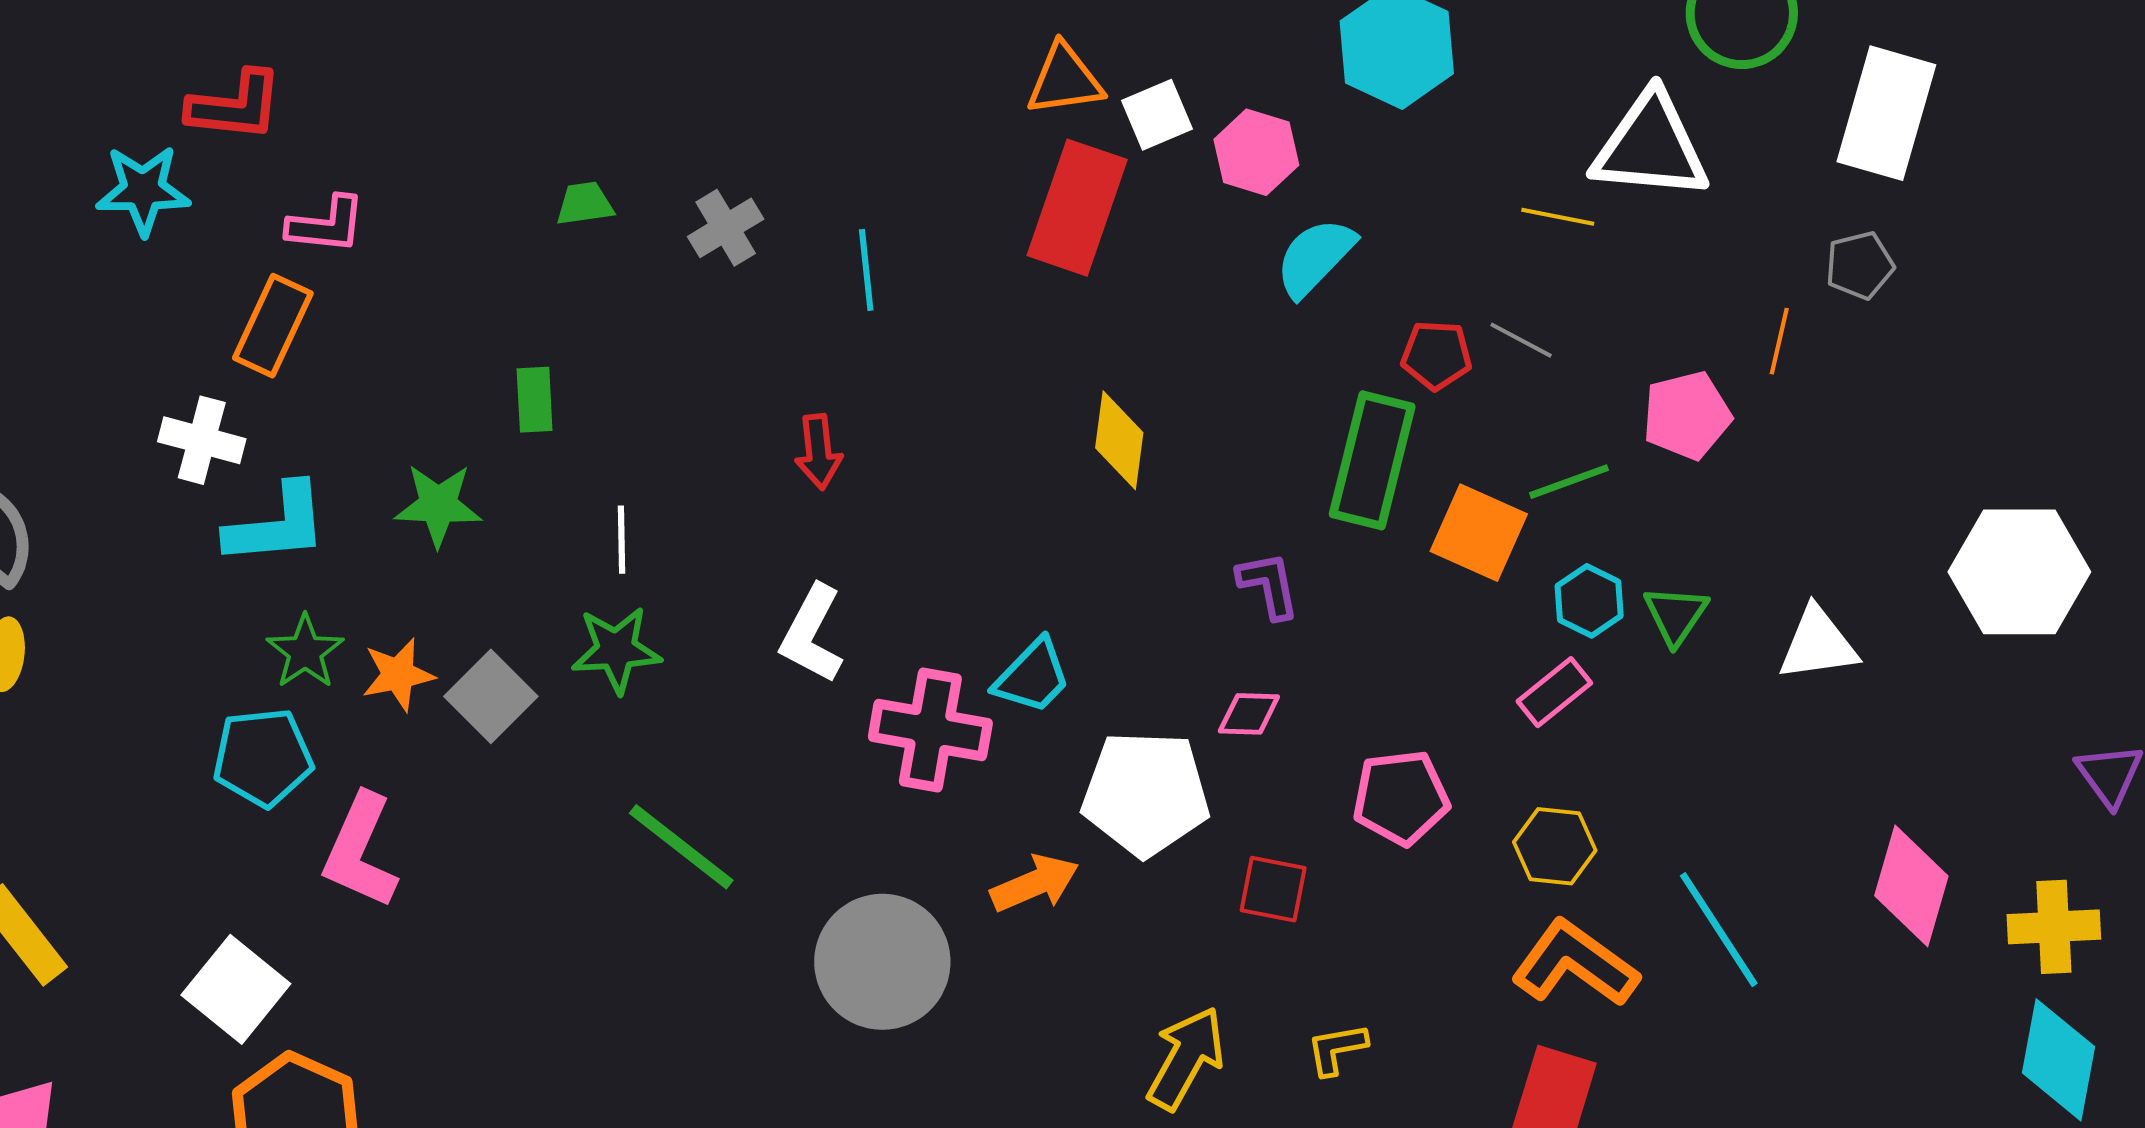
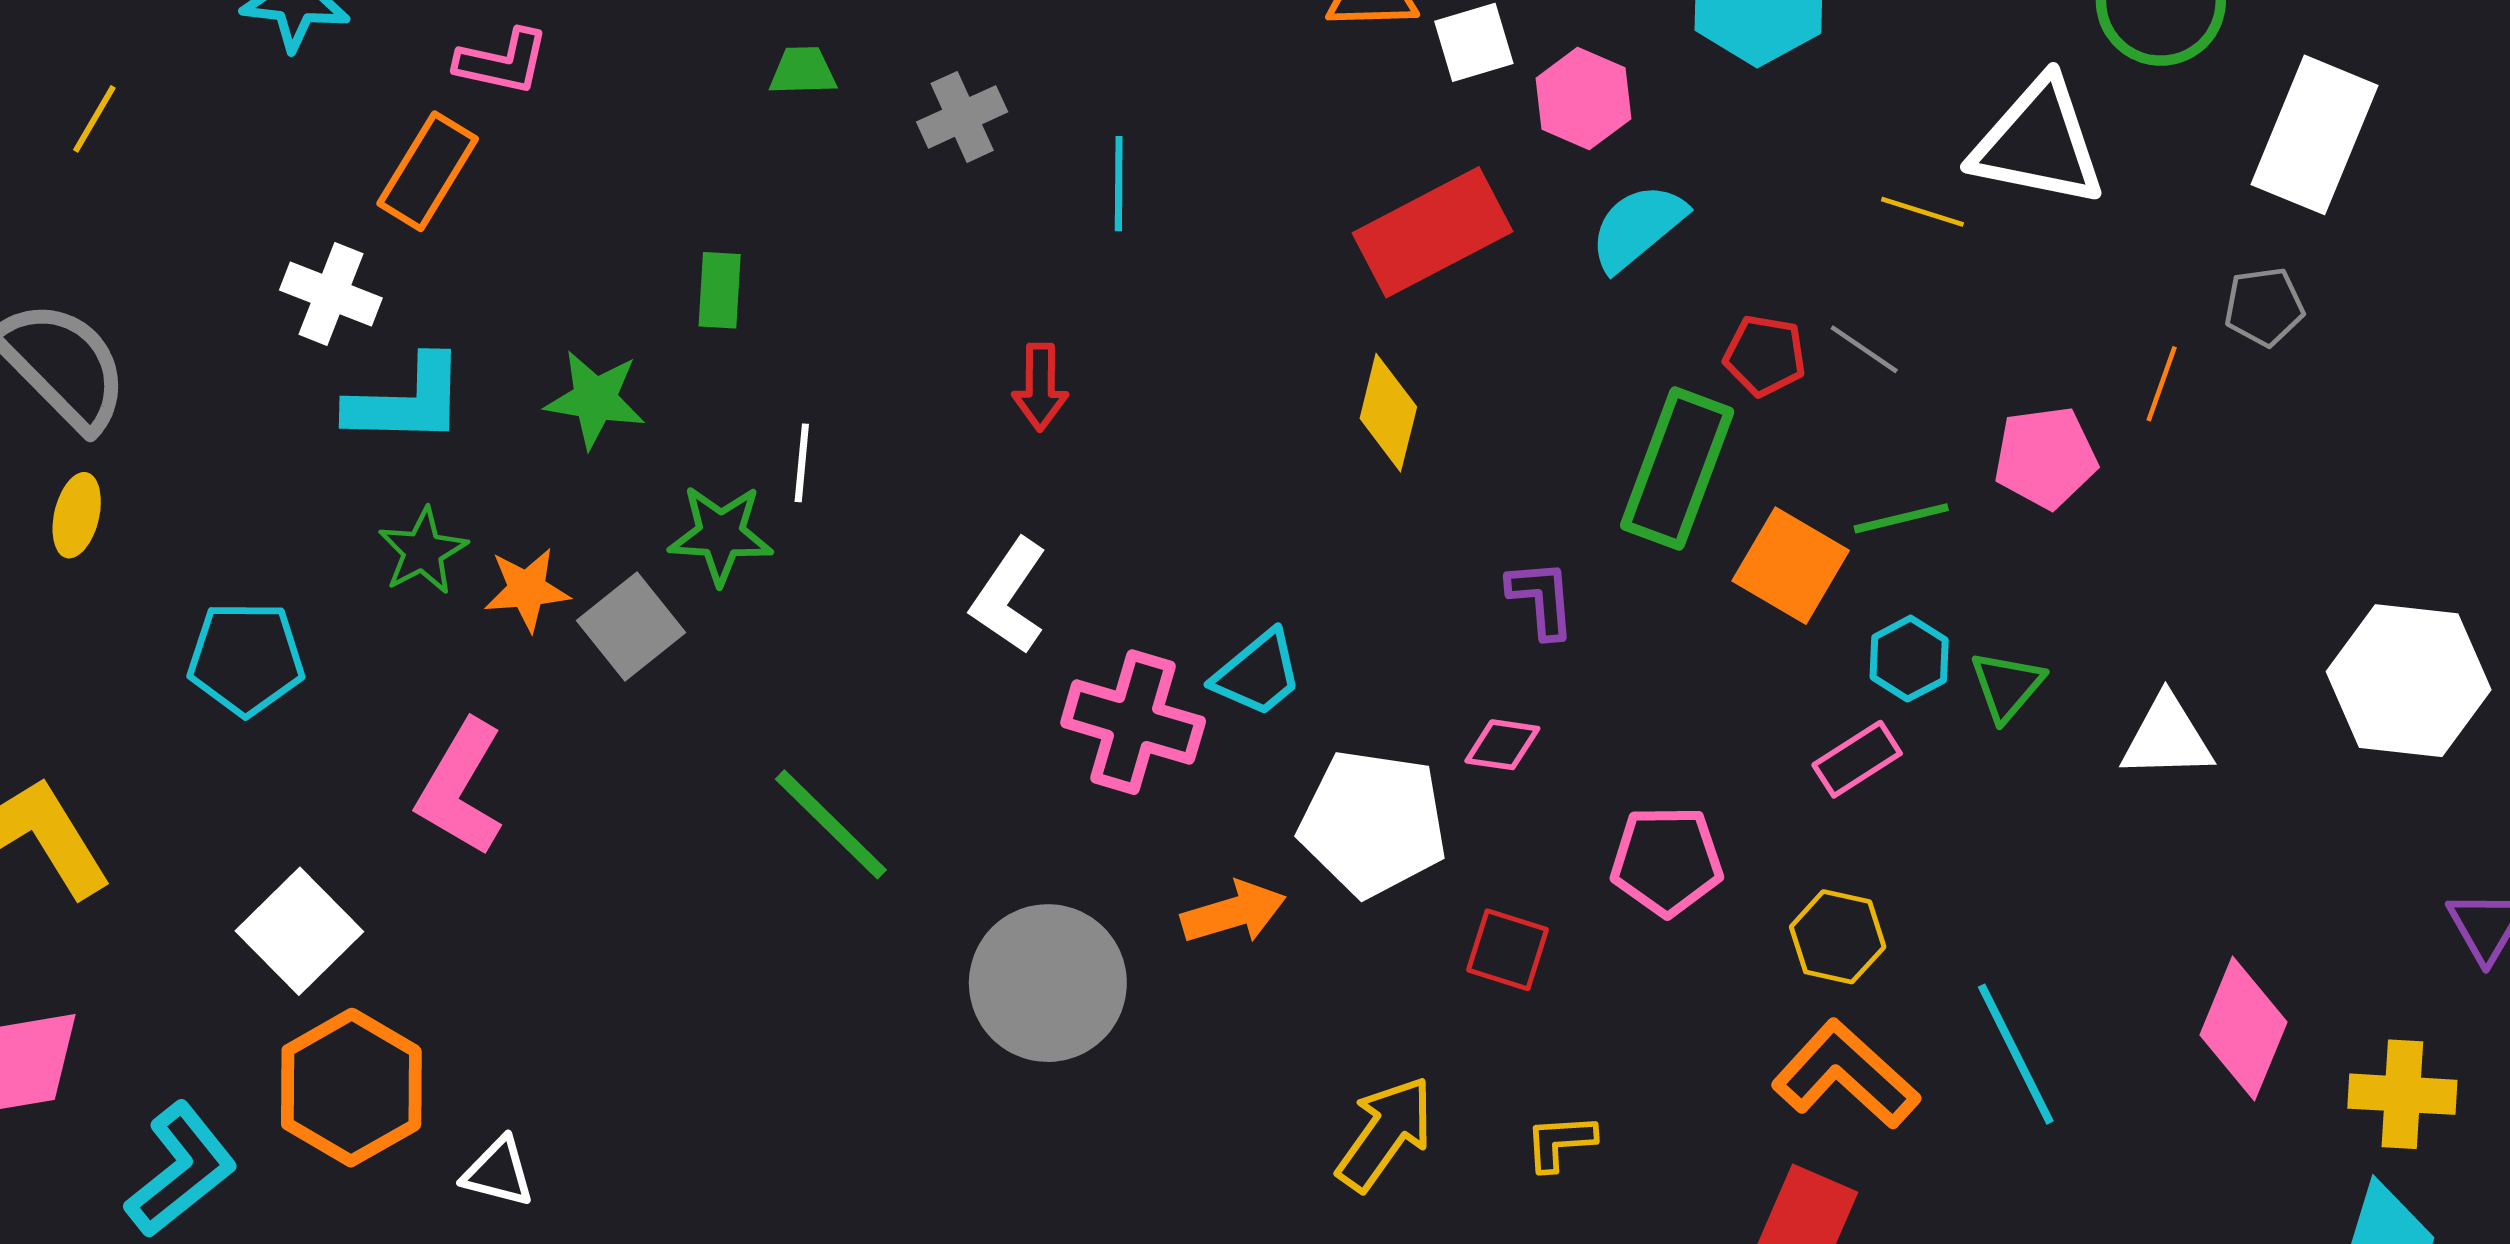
red rectangle: (1077, 208) -> (1432, 232), moved, turned 37
green star: (616, 650) -> (721, 535), moved
cyan pentagon: (263, 757) -> (246, 658), moved

